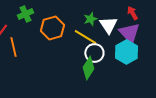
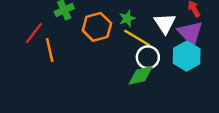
green star: (90, 19) -> (127, 18), moved
green diamond: (88, 68) -> (141, 75), turned 45

